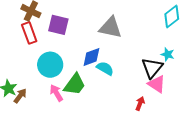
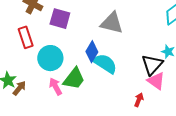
red rectangle: (29, 33) -> (26, 37), moved
blue diamond: (91, 57) -> (92, 52), turned -40
cyan semicircle: (105, 68) -> (105, 64), size x1.4

